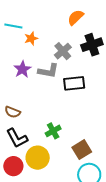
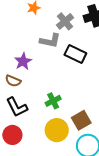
purple star: (22, 69) -> (23, 61), moved
black rectangle: (74, 83) -> (75, 54), turned 30
yellow circle: (38, 158) -> (57, 130), moved

